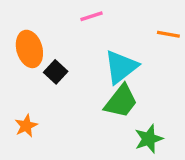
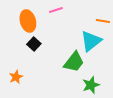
orange ellipse: (29, 49) -> (28, 21), moved
cyan triangle: (121, 67) -> (91, 41), moved

